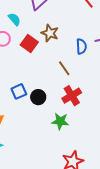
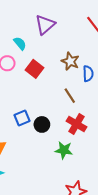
brown star: (50, 33) -> (70, 61), moved
red cross: (72, 96) -> (77, 124), turned -30

